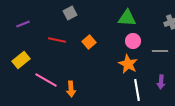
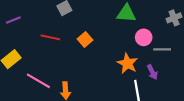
pink circle: (133, 41) -> (144, 37), moved
purple arrow: (161, 82) -> (152, 72), moved, turned -32

